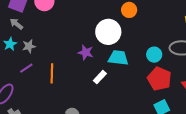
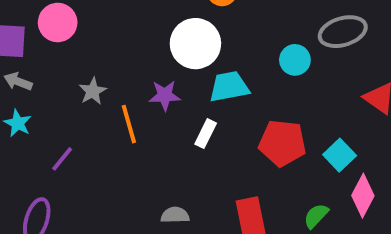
gray star: (29, 46) -> (93, 91), moved
orange line: (52, 73) -> (129, 124), moved
red pentagon: (159, 79) -> (282, 143), moved

